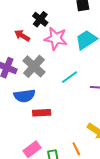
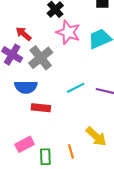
red arrow: (22, 36) -> (24, 34), moved
cyan line: (70, 77) -> (76, 88), moved

